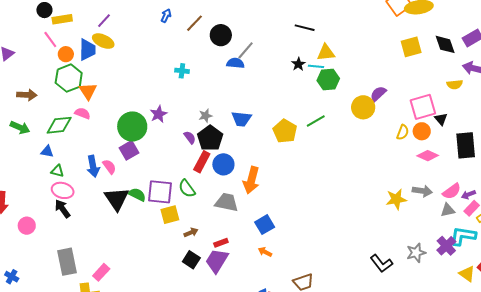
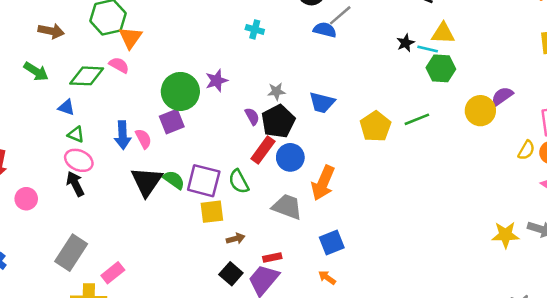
gray rectangle: (67, 262) -> (71, 253), turned 36

